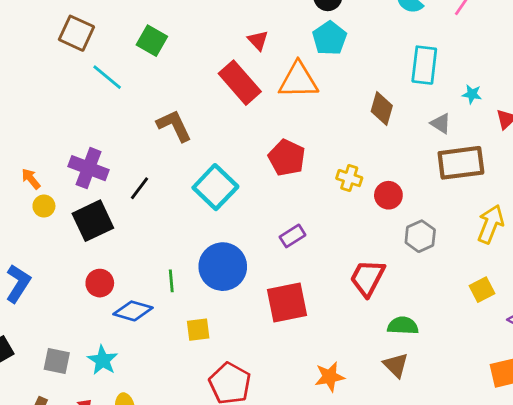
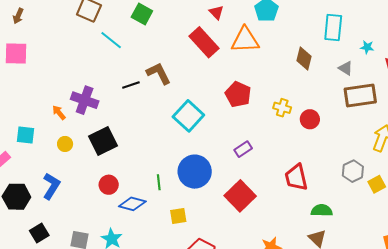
purple cross: (89, 168) -> (85, 100), moved
black line: (140, 188) -> (131, 85), moved, turned 36
yellow circle: (44, 206) -> (65, 144), moved
gray hexagon: (420, 236) -> (353, 171), moved
red trapezoid: (367, 278) -> (296, 177), turned -40
red square: (287, 303) -> (240, 196), turned -32

